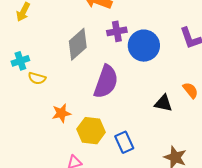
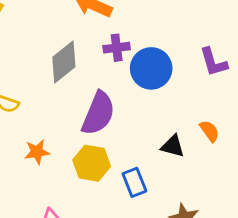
yellow hexagon: (91, 131) -> (92, 163), moved
blue rectangle: (124, 142) -> (134, 182), moved

